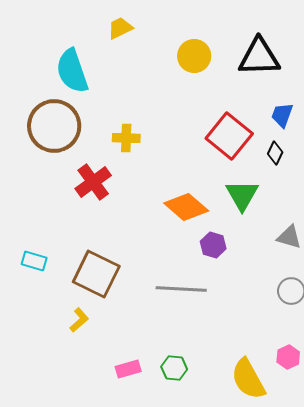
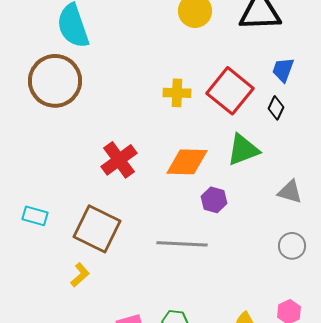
yellow cross: (126, 138) -> (177, 93), moved
red cross: (93, 182) -> (119, 160), moved
green triangle: (242, 195) -> (243, 150), turned 39
orange diamond: (186, 207) -> (187, 162), turned -39

